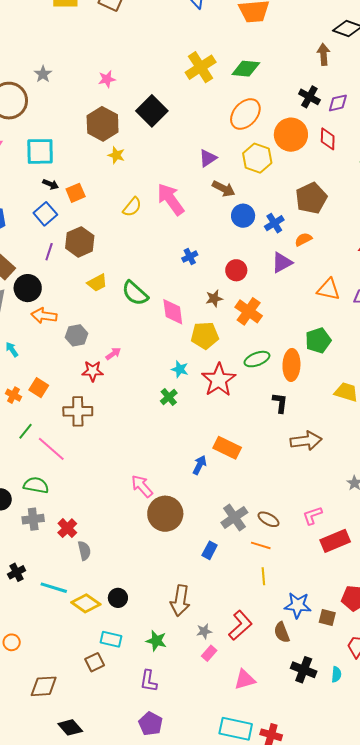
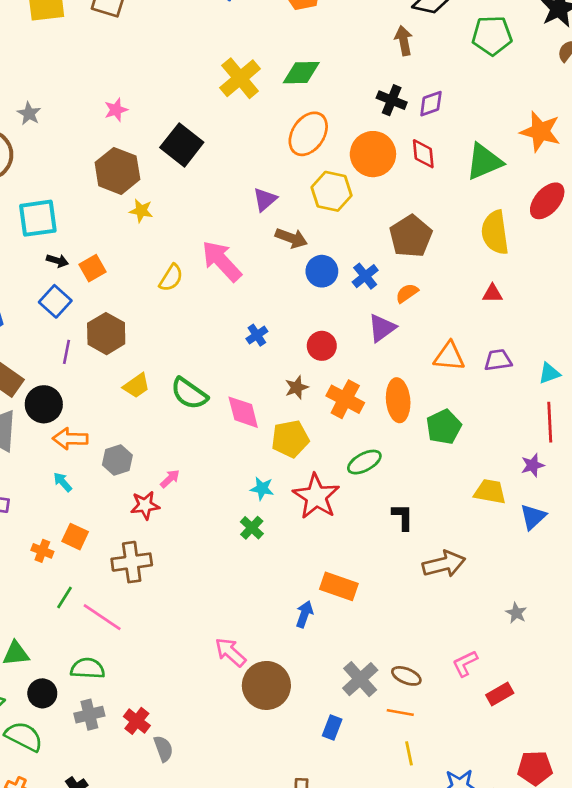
cyan arrow: (12, 349) -> (63, 482), moved
orange ellipse: (291, 365) -> (398, 400), moved
red rectangle: (335, 541) -> (500, 694), size x0.7

